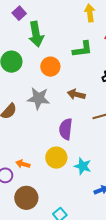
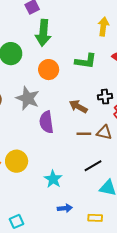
brown arrow: (76, 94) -> (78, 107), moved
purple semicircle: (66, 129) -> (46, 122), moved, turned -30
yellow circle: (56, 158) -> (17, 161), moved

